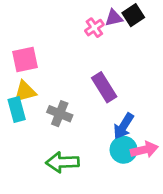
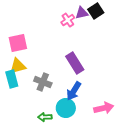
blue arrow: (124, 126) -> (74, 91), moved
cyan circle: (124, 150) -> (66, 108), moved
green arrow: (62, 162) -> (45, 117), size x0.6

